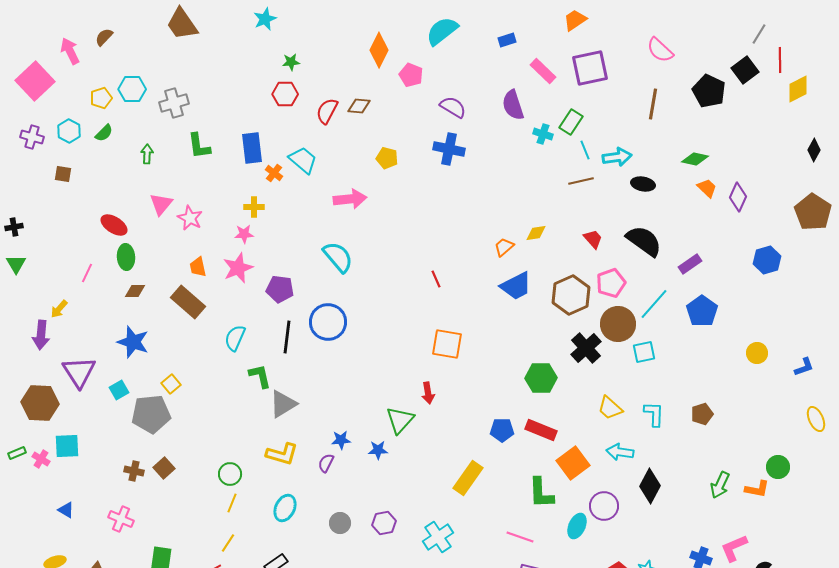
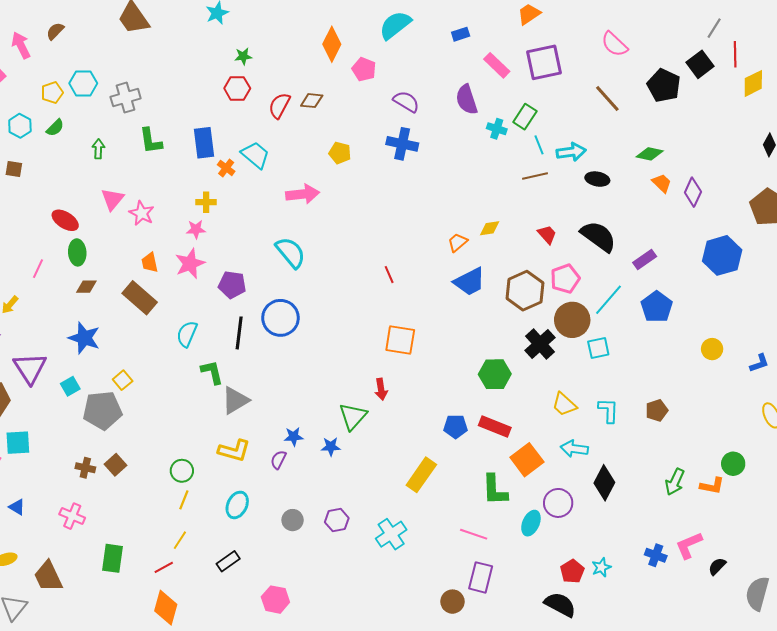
brown line: (653, 104) -> (607, 99), turned -52
blue hexagon: (767, 260) -> (722, 255), size x1.4

